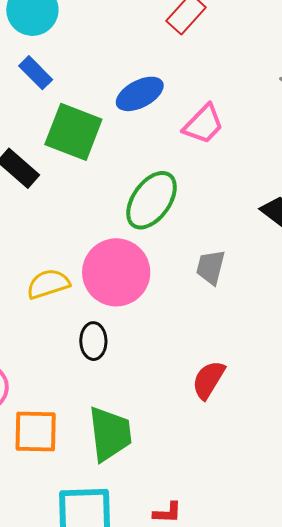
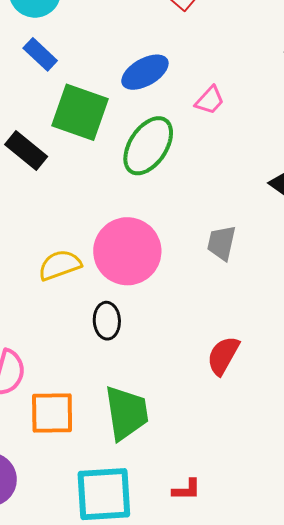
pink trapezoid: (203, 124) -> (210, 100), size x0.7
green ellipse: (151, 200) -> (148, 146), moved

